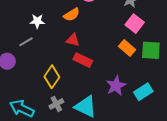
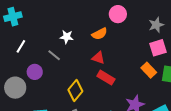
pink square: (135, 24) -> (158, 48), turned 30
gray line: (26, 42) -> (54, 55), turned 64

